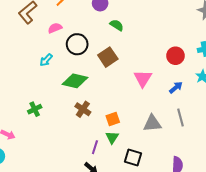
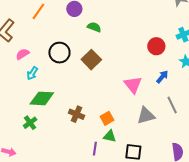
pink semicircle: (55, 28) -> (22, 54), moved
pink triangle: (143, 79) -> (133, 85), moved
green diamond: (75, 81) -> (42, 98), moved
green triangle: (112, 137) -> (110, 136), turned -40

